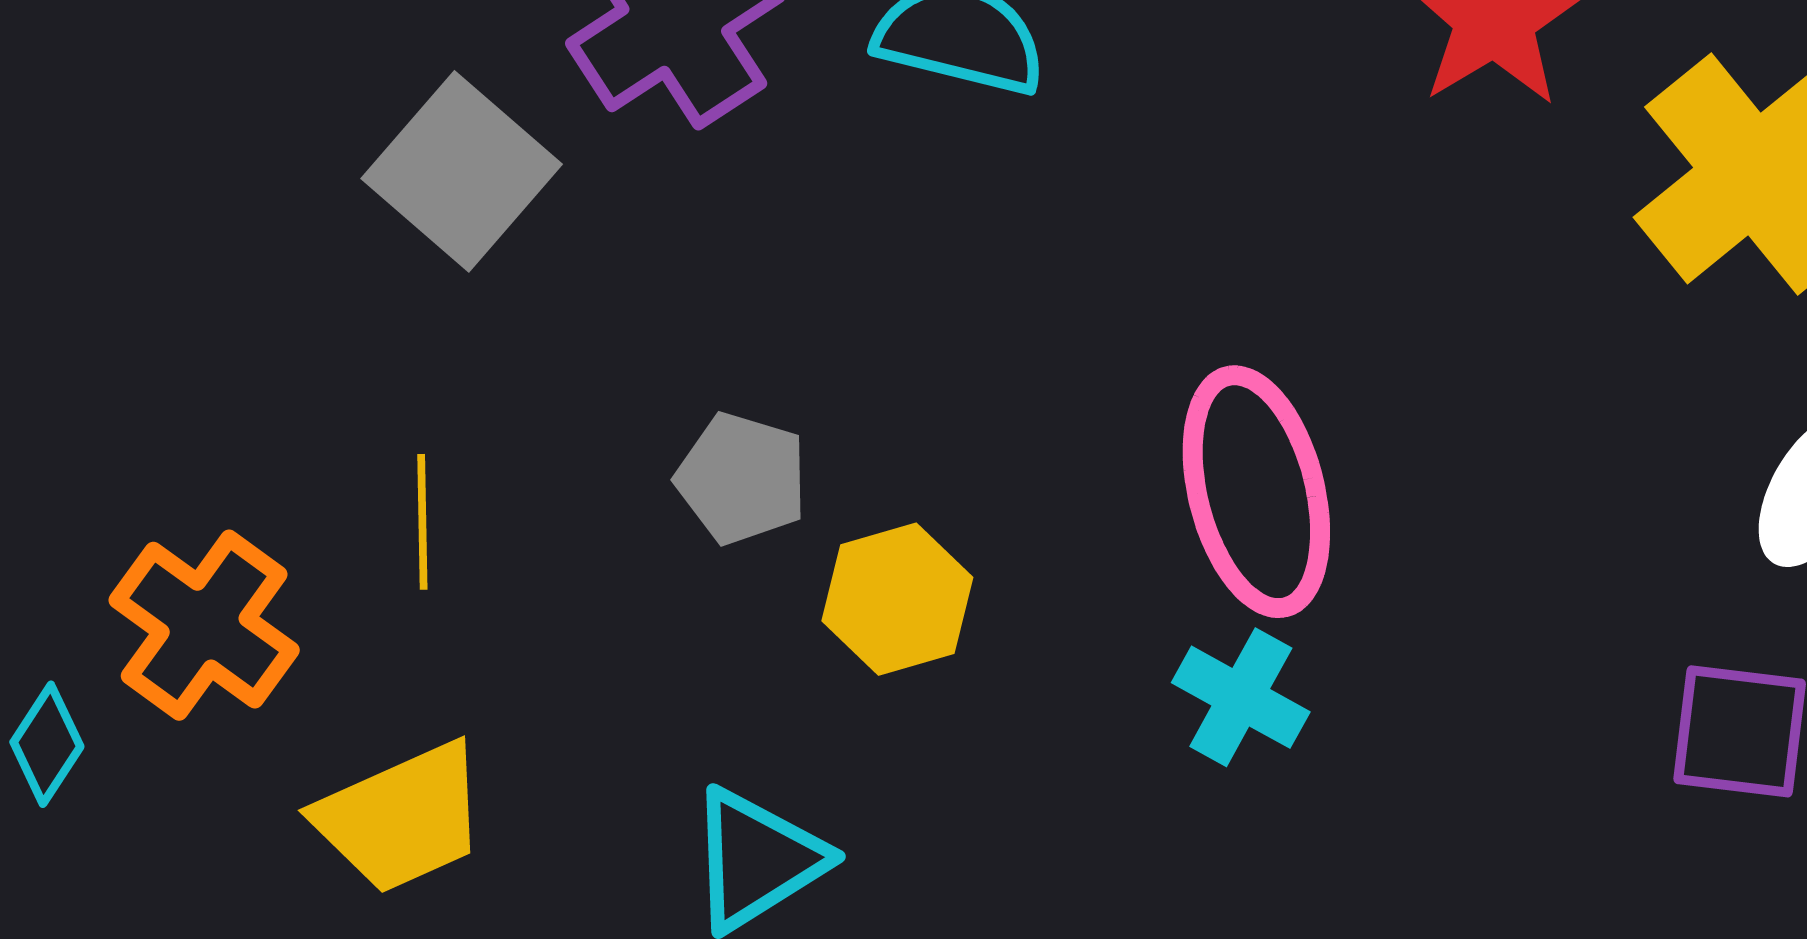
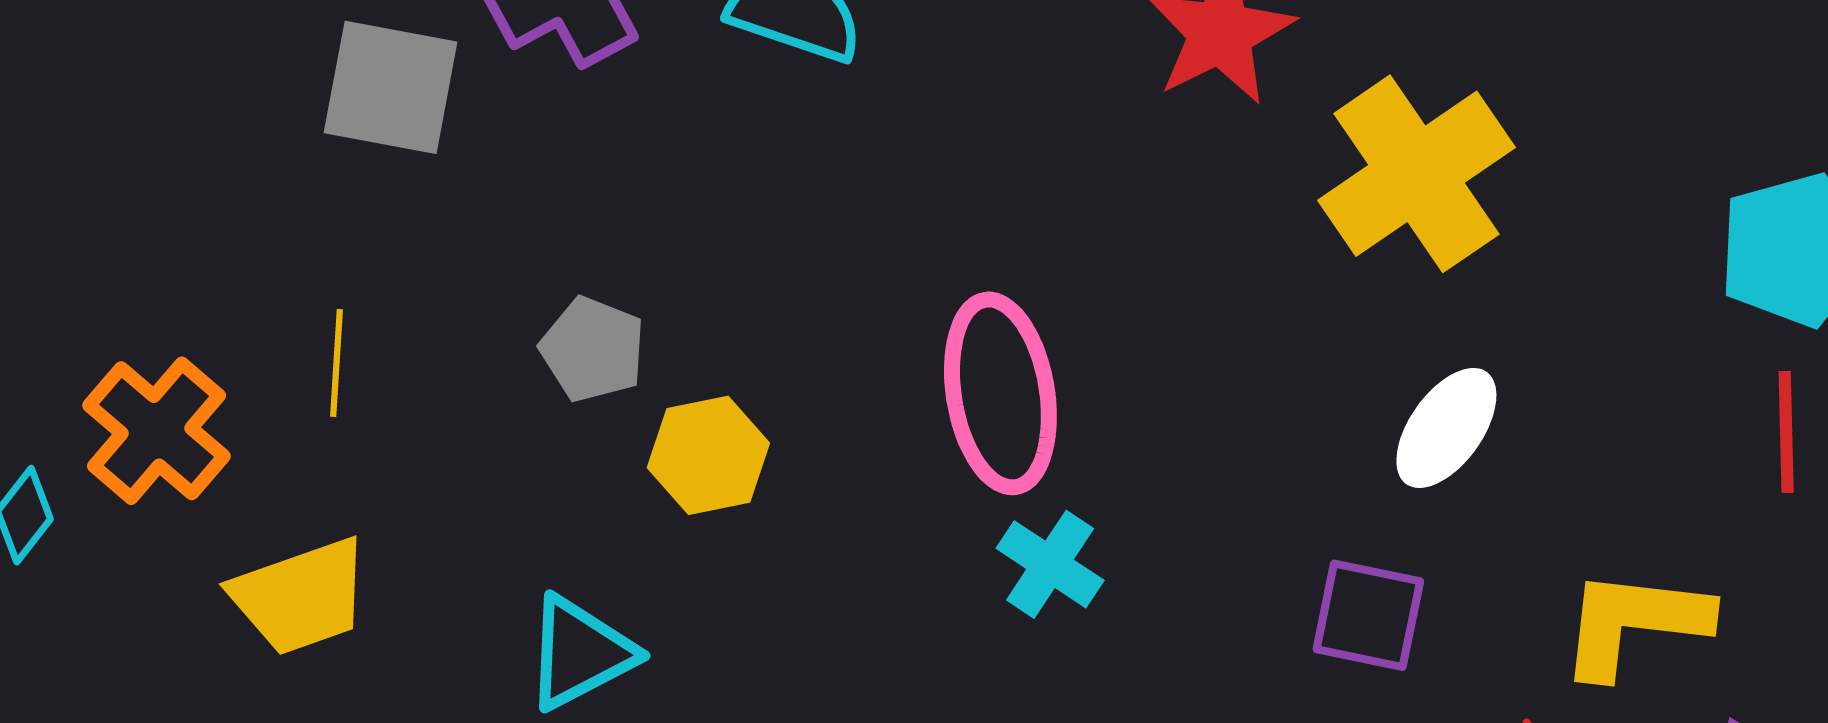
gray square: (462, 171) -> (391, 87), turned -35
cyan cross: (1241, 697) -> (1050, 564), moved

